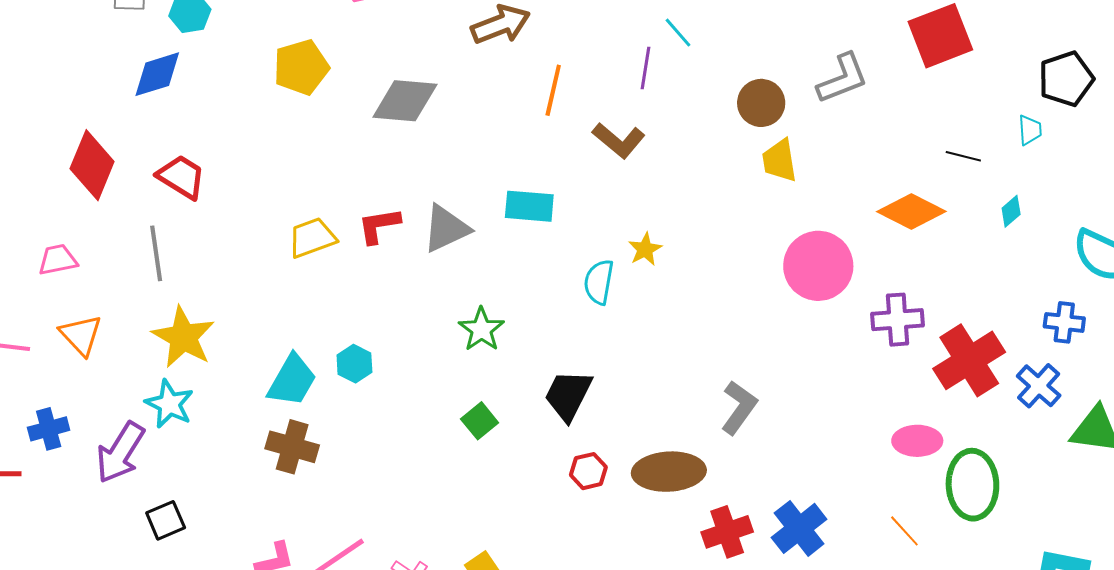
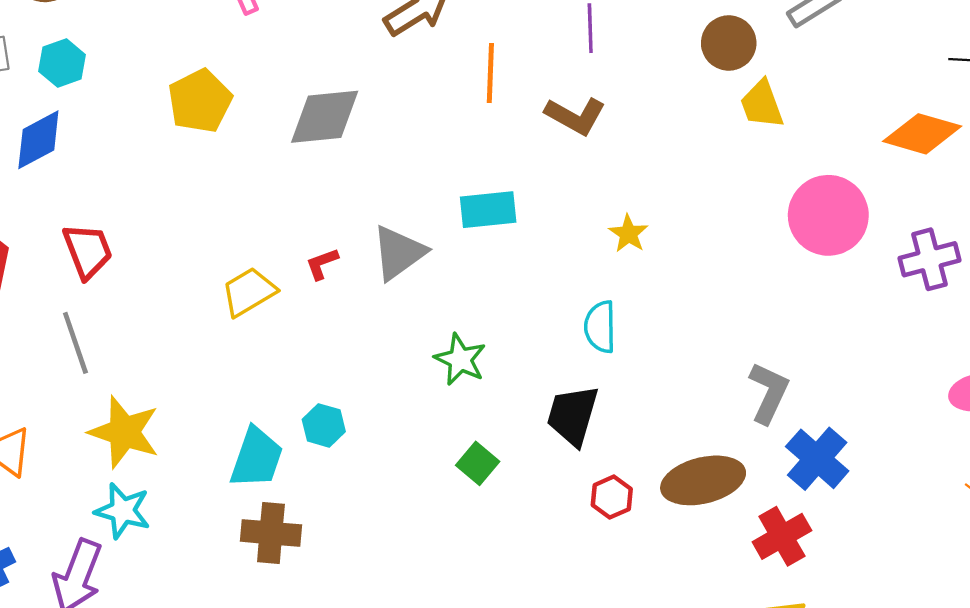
red trapezoid: (181, 177) -> (88, 251), turned 48
red L-shape: (379, 226) -> (322, 264), size x0.7
cyan semicircle: (599, 282) -> (600, 327), moved
blue cross: (799, 528) -> (817, 459), moved

